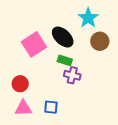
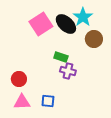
black ellipse: (63, 37) -> (66, 24), moved
pink square: (34, 44) -> (41, 24), moved

